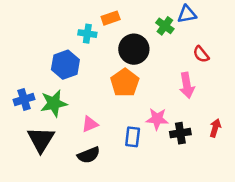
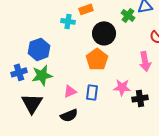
blue hexagon: (65, 65) -> (39, 49), moved
blue rectangle: (133, 137) -> (92, 92), moved

